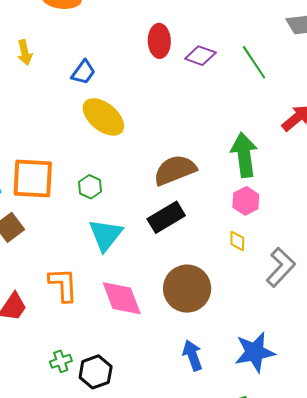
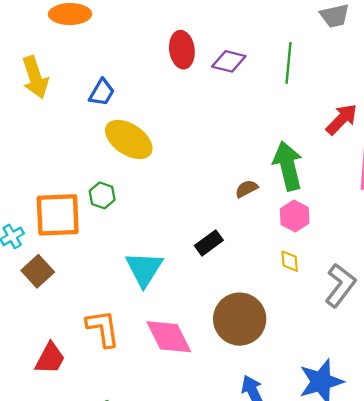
yellow arrow: (25, 53) -> (35, 77), size x1.5
green line: (254, 62) -> (289, 63), turned 45
brown semicircle: (175, 170) -> (247, 189), moved, size x0.5
green hexagon: (90, 187) -> (102, 195), moved
black rectangle: (166, 217) -> (209, 243), size x0.7

